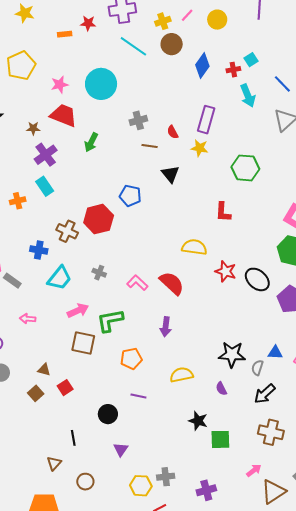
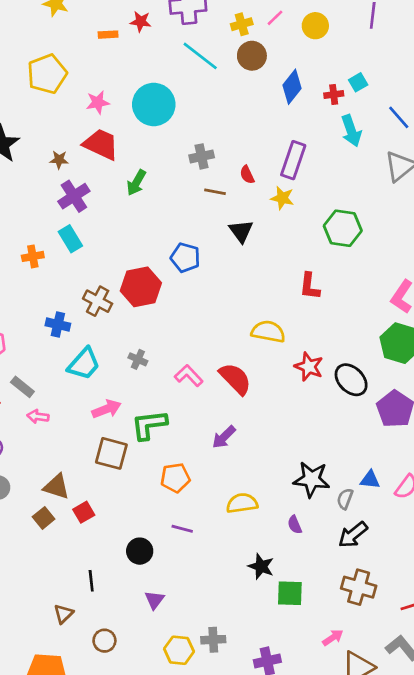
gray rectangle: (12, 281) -> (22, 387), moved
purple arrow: (166, 327) -> (224, 437), turned 36
brown triangle: (44, 370) -> (56, 487), size x1.5

